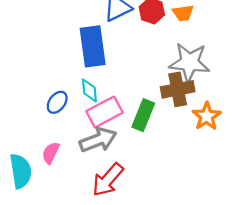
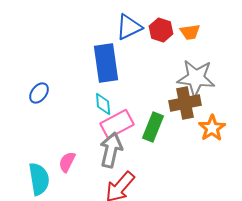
blue ellipse: (57, 102) -> (39, 93), moved
gray arrow: (98, 140) -> (111, 150), turned -56

